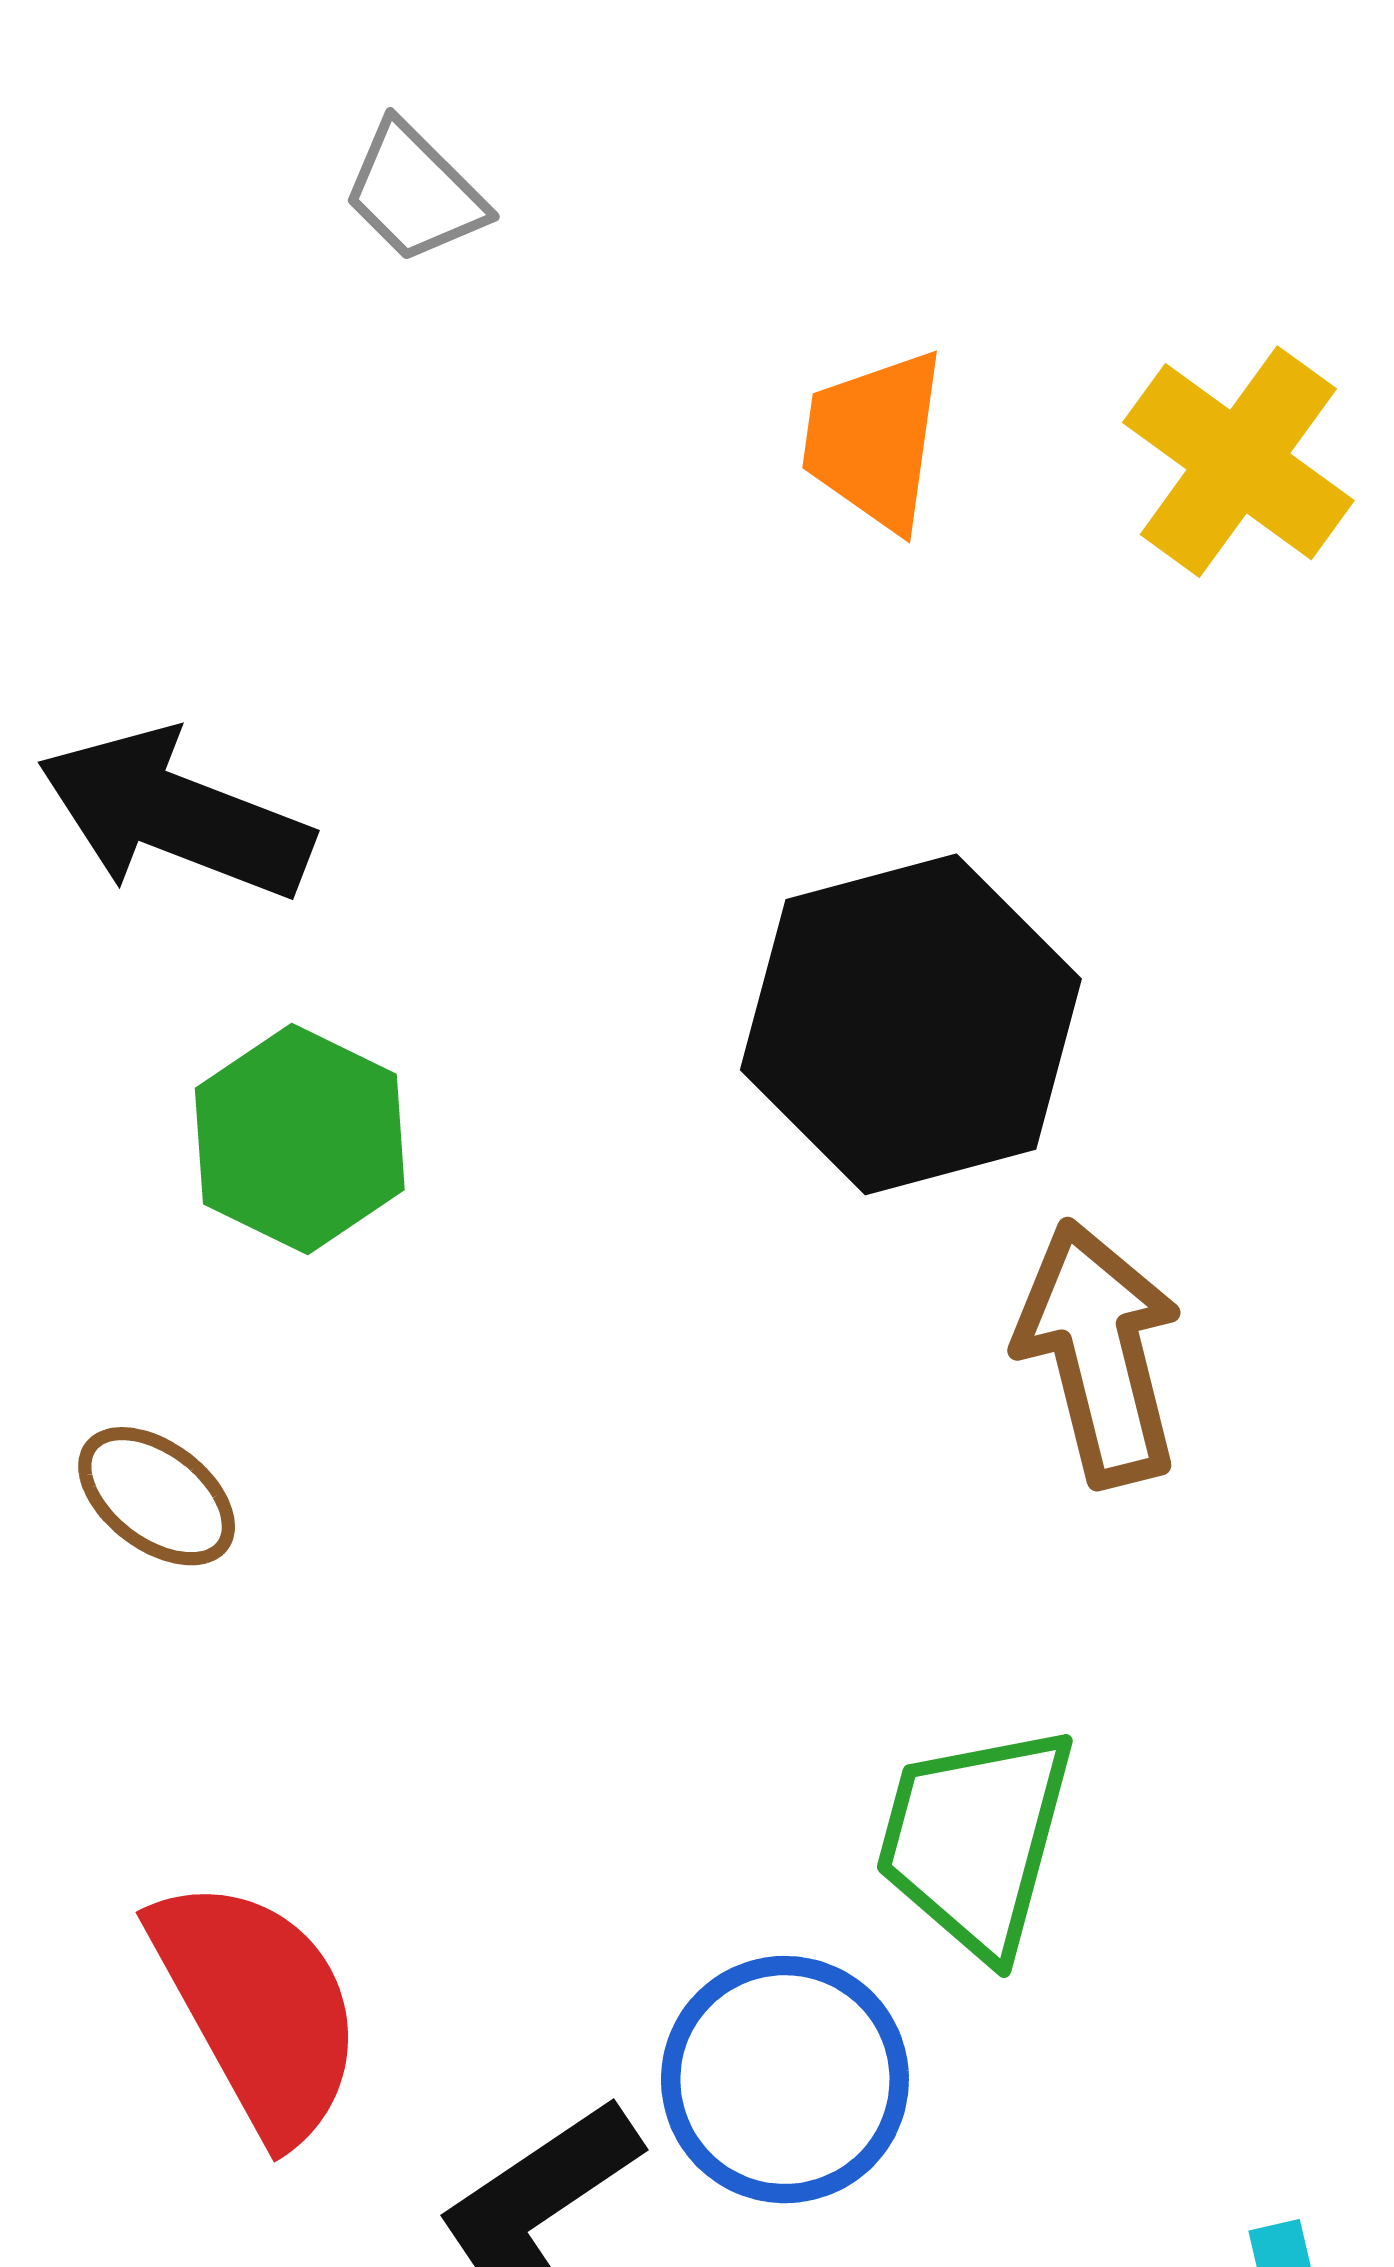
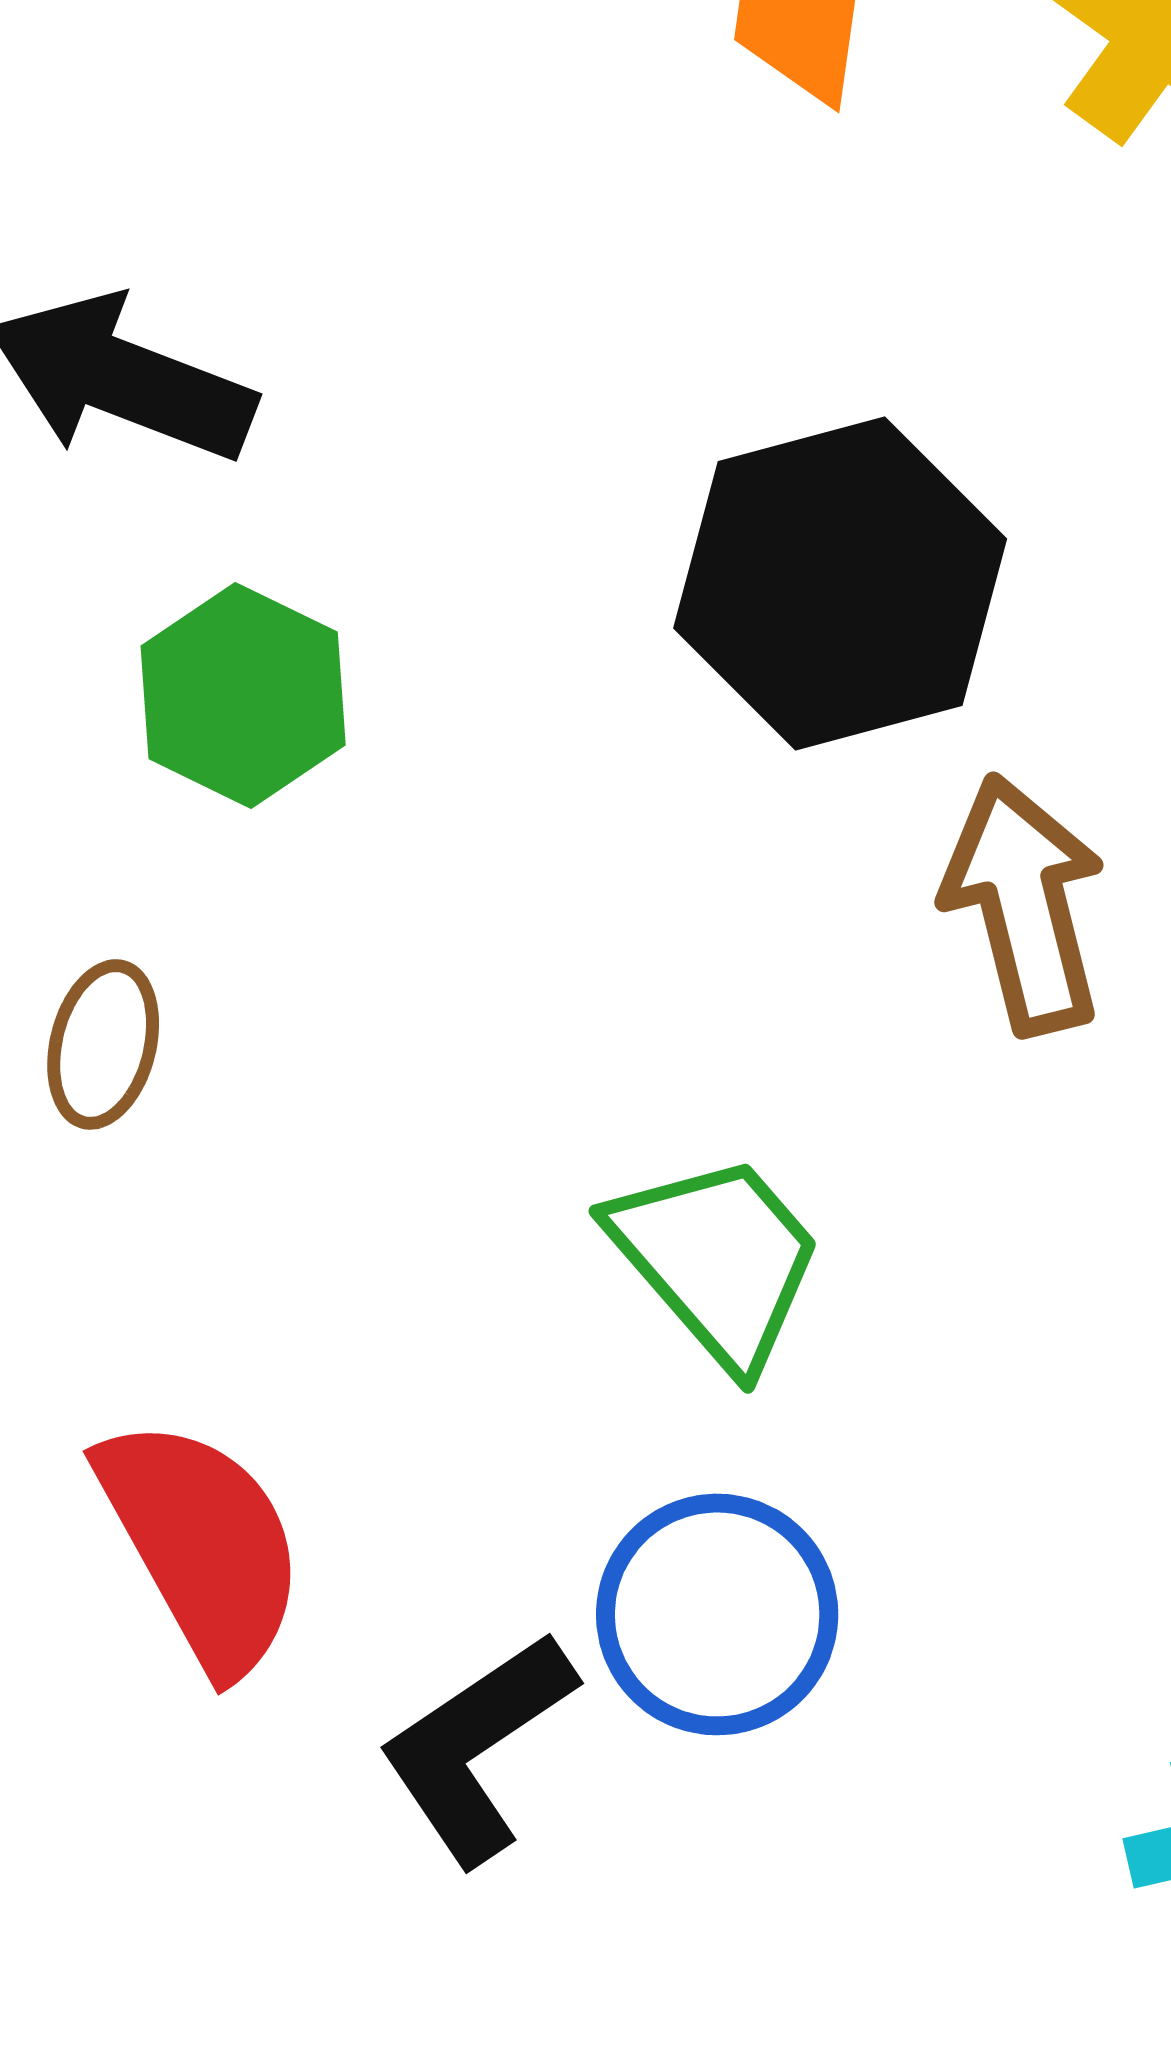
brown ellipse: (157, 1496) -> (103, 1044), turned 67
green trapezoid: (975, 1840) -> (717, 1259), moved, turned 124

